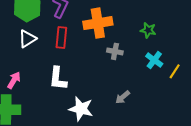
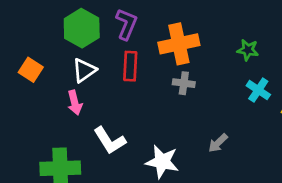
gray cross: (115, 51) -> (184, 83), moved
white L-shape: (58, 79) -> (110, 141), moved, turned -35
pink arrow: (14, 80) -> (75, 103), moved, turned 138

